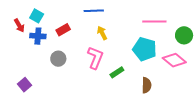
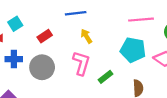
cyan square: (37, 16) -> (15, 24), turned 32
blue cross: (38, 36) -> (14, 59), moved
gray circle: (58, 59) -> (42, 67), size x1.5

